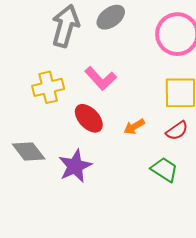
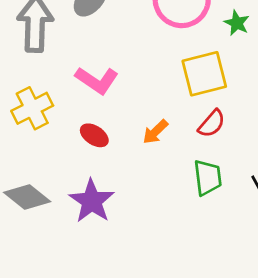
red ellipse: (89, 118) -> (94, 135), size x0.7
green trapezoid: (164, 169) -> (208, 178), turned 64

